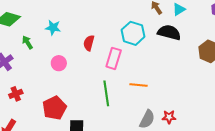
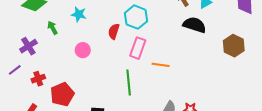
cyan hexagon: (133, 33) -> (136, 17), moved
orange line: (139, 85) -> (161, 65), moved
red pentagon: (54, 108) -> (62, 94), moved

